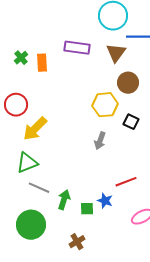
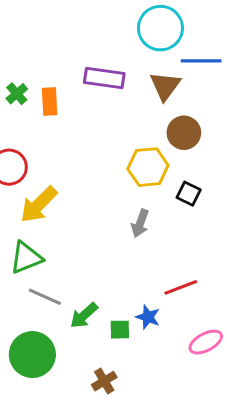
green arrow: (64, 200) -> (84, 315), turned -150

